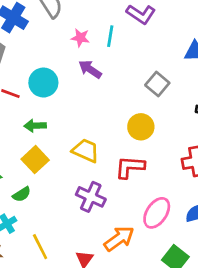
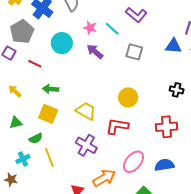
cyan line: (110, 36) -> (112, 29), turned -63
cyan circle: (43, 83) -> (62, 43), moved
gray square: (157, 84) -> (134, 52), moved, turned -30
yellow square: (35, 160) -> (48, 114), turned -30
yellow line: (40, 247) -> (49, 157), moved

